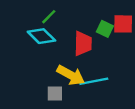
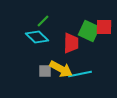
green square: (105, 29) -> (89, 31), size x1.5
gray square: (55, 93) -> (45, 71), moved

